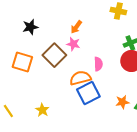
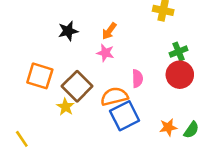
black star: (30, 27) -> (68, 31), moved
brown square: (54, 55) -> (77, 86), moved
yellow star: (42, 110) -> (65, 107), moved

